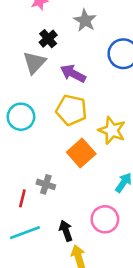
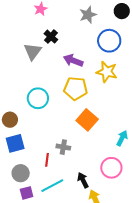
gray star: (85, 20) -> (88, 15), moved, turned 30
gray triangle: (34, 63) -> (33, 51), moved
yellow star: (112, 130) -> (107, 72), moved

